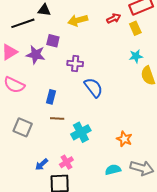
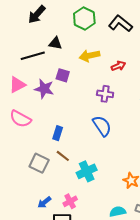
red arrow: (114, 18) -> (118, 66), moved
purple cross: (75, 64) -> (105, 94), moved
brown line: (57, 119) -> (63, 156), turned 32
gray square: (23, 127) -> (39, 163), moved

